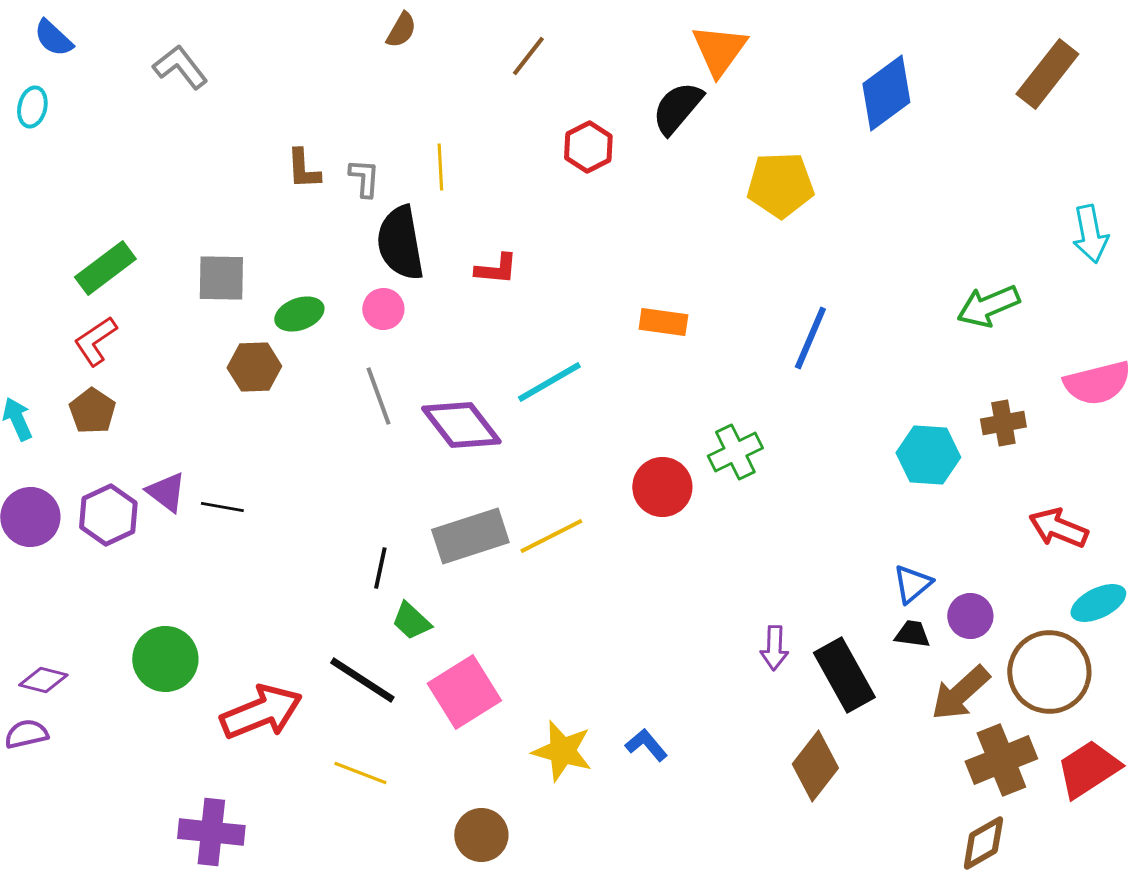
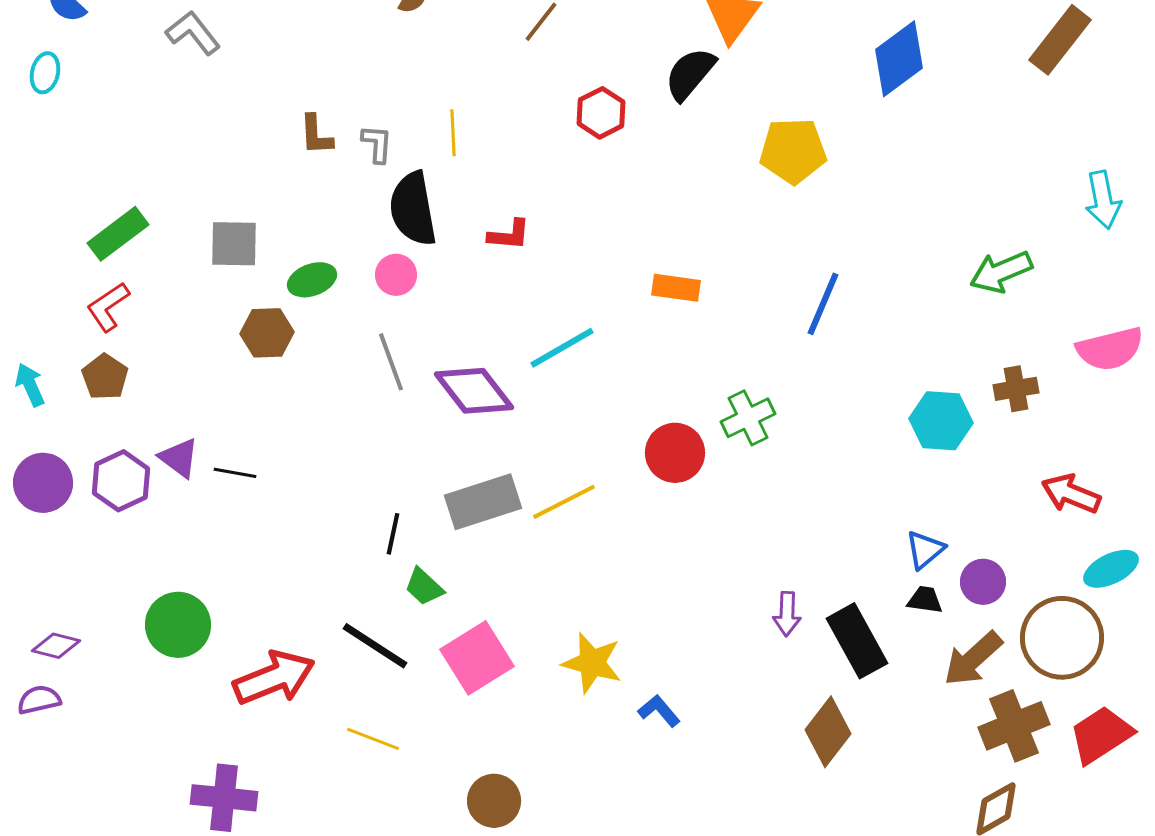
yellow star: (562, 751) -> (592, 663), moved

